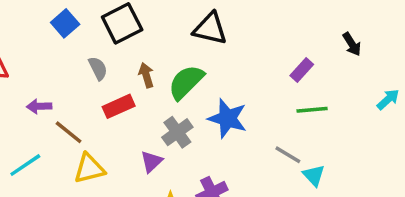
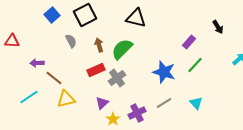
red rectangle: (119, 106) -> (96, 70), moved
green line: (312, 110) -> (195, 65), turned -42
blue star: (227, 118) -> (164, 72), moved
gray line: (288, 155) -> (164, 103), moved, turned -63
purple triangle: (151, 162) -> (102, 103), moved

